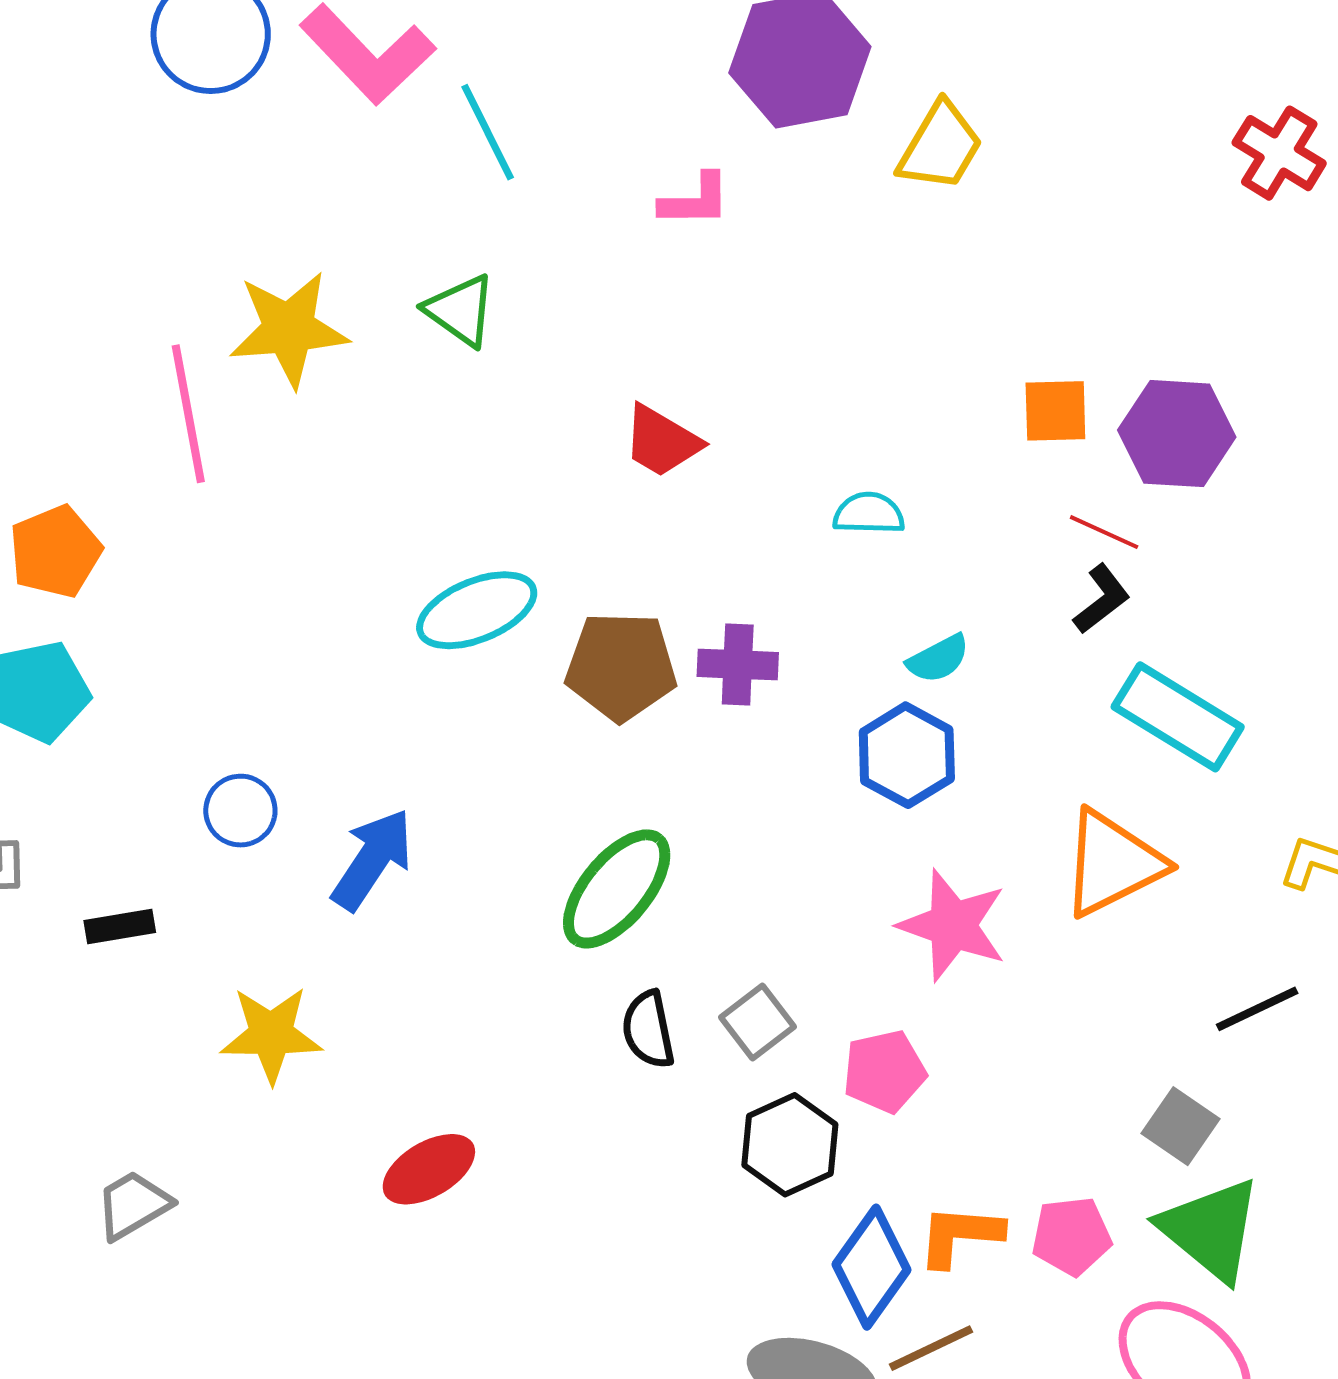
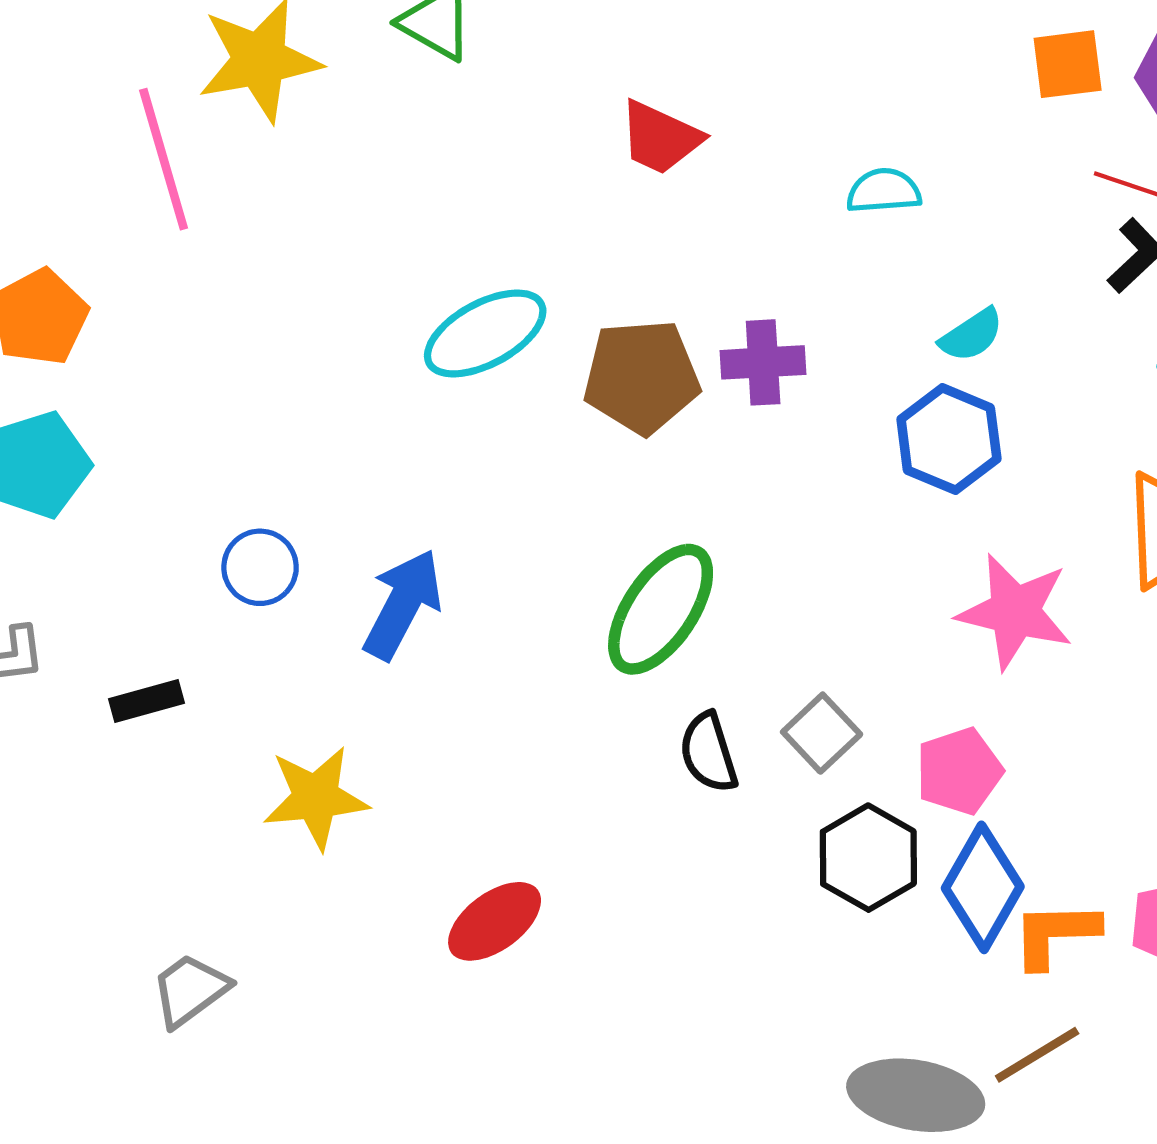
blue diamond: (872, 1267) -> (983, 887), moved

